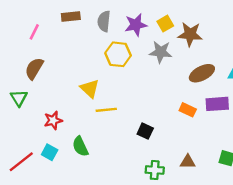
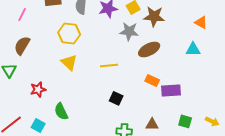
yellow hexagon: (118, 54) -> (69, 33), moved
brown ellipse: (202, 73) -> (149, 49), moved
purple rectangle: (217, 104) -> (171, 90), moved
yellow line: (106, 110) -> (109, 65), moved
cyan square: (50, 152) -> (38, 125), moved

